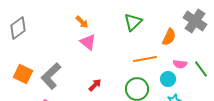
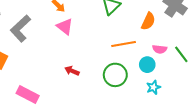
gray L-shape: (51, 76) -> (20, 29), moved
red arrow: (95, 85) -> (72, 71), turned -112

